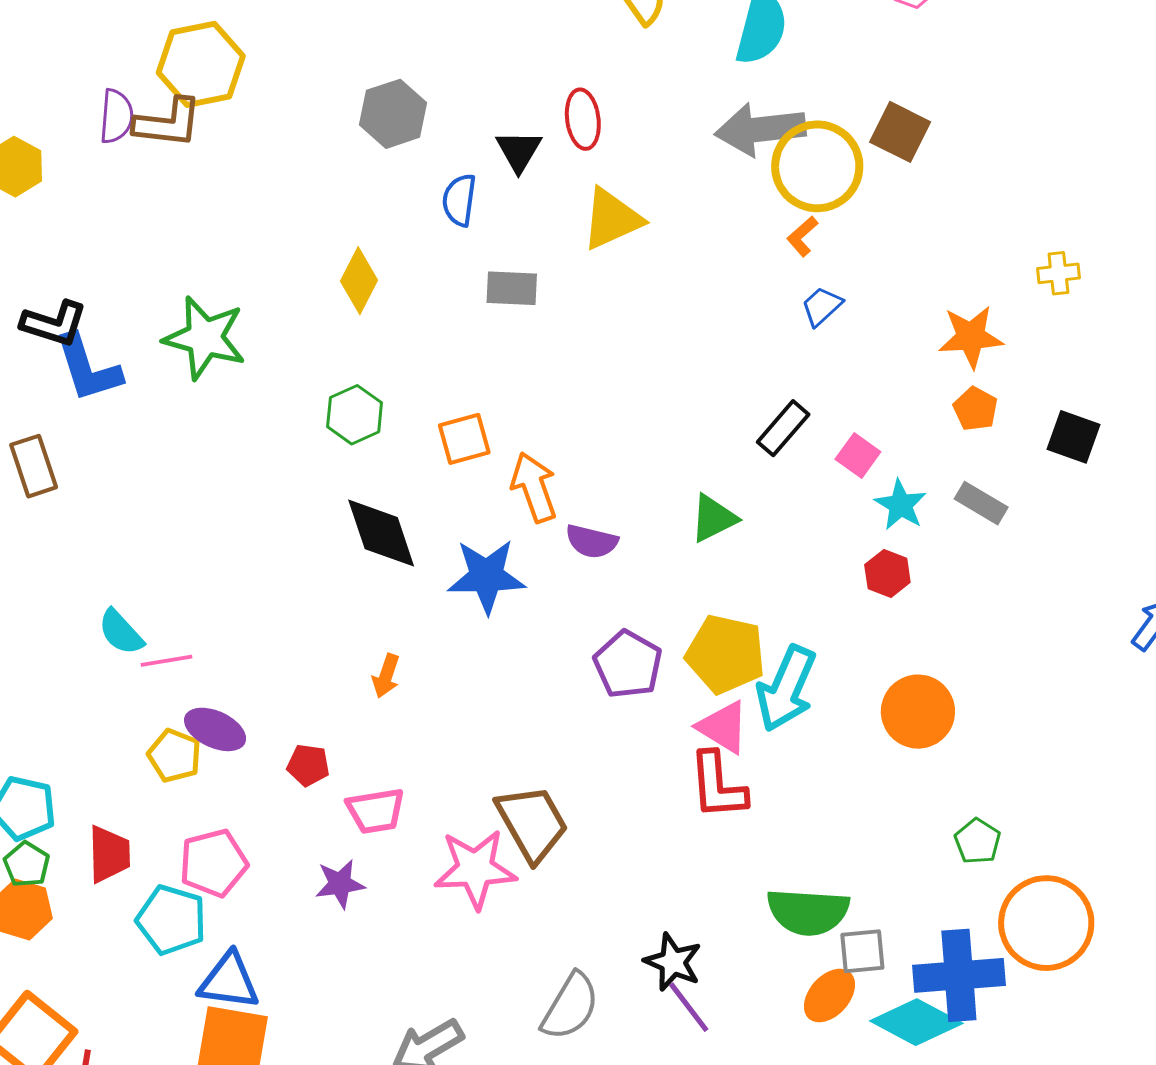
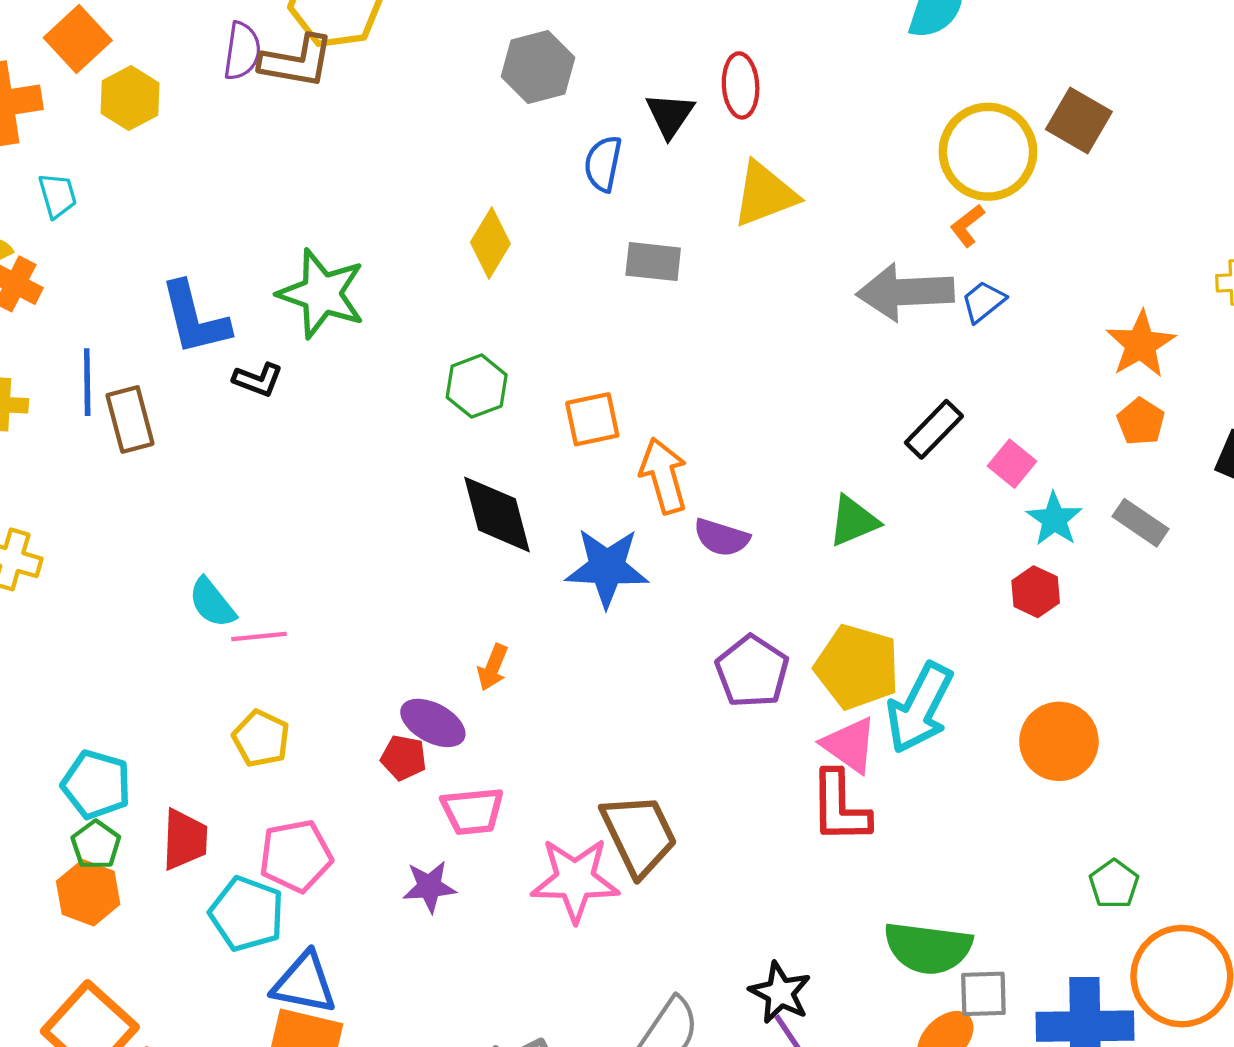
gray arrow: (760, 129) -> (905, 292), moved
black L-shape: (54, 324) -> (258, 380), moved, size x0.7
orange star: (971, 337) -> (1141, 344), turned -30
purple ellipse: (215, 729) -> (433, 723), moved

